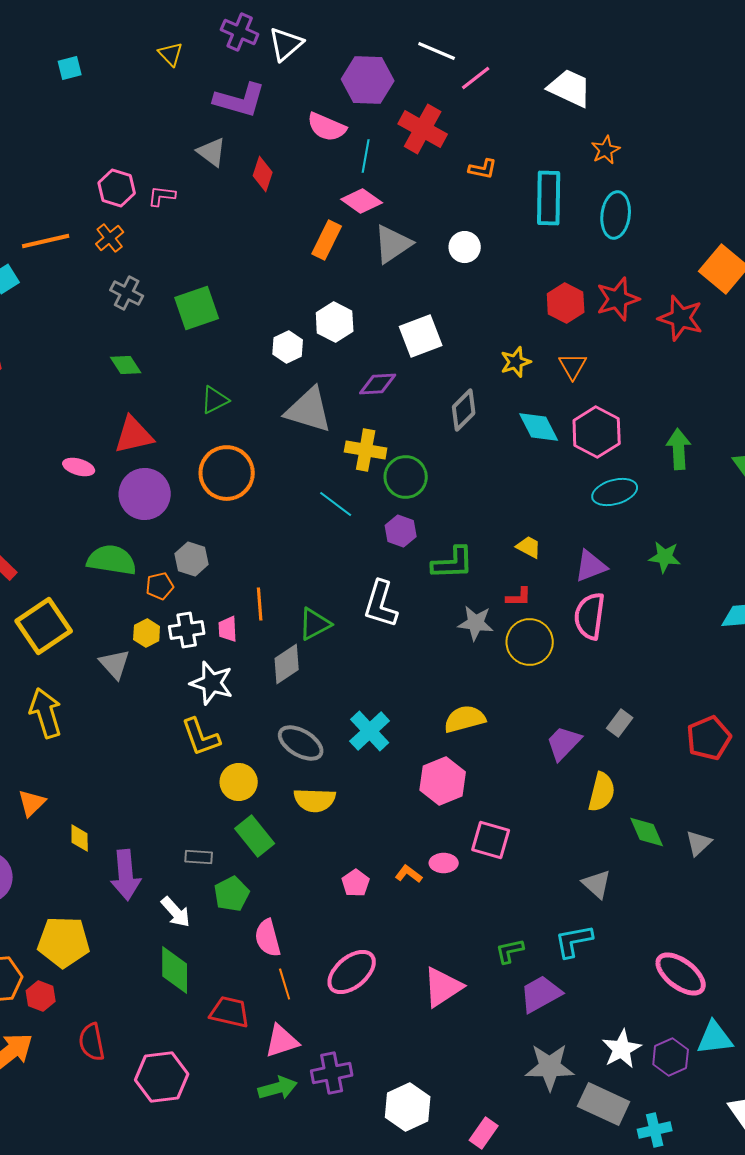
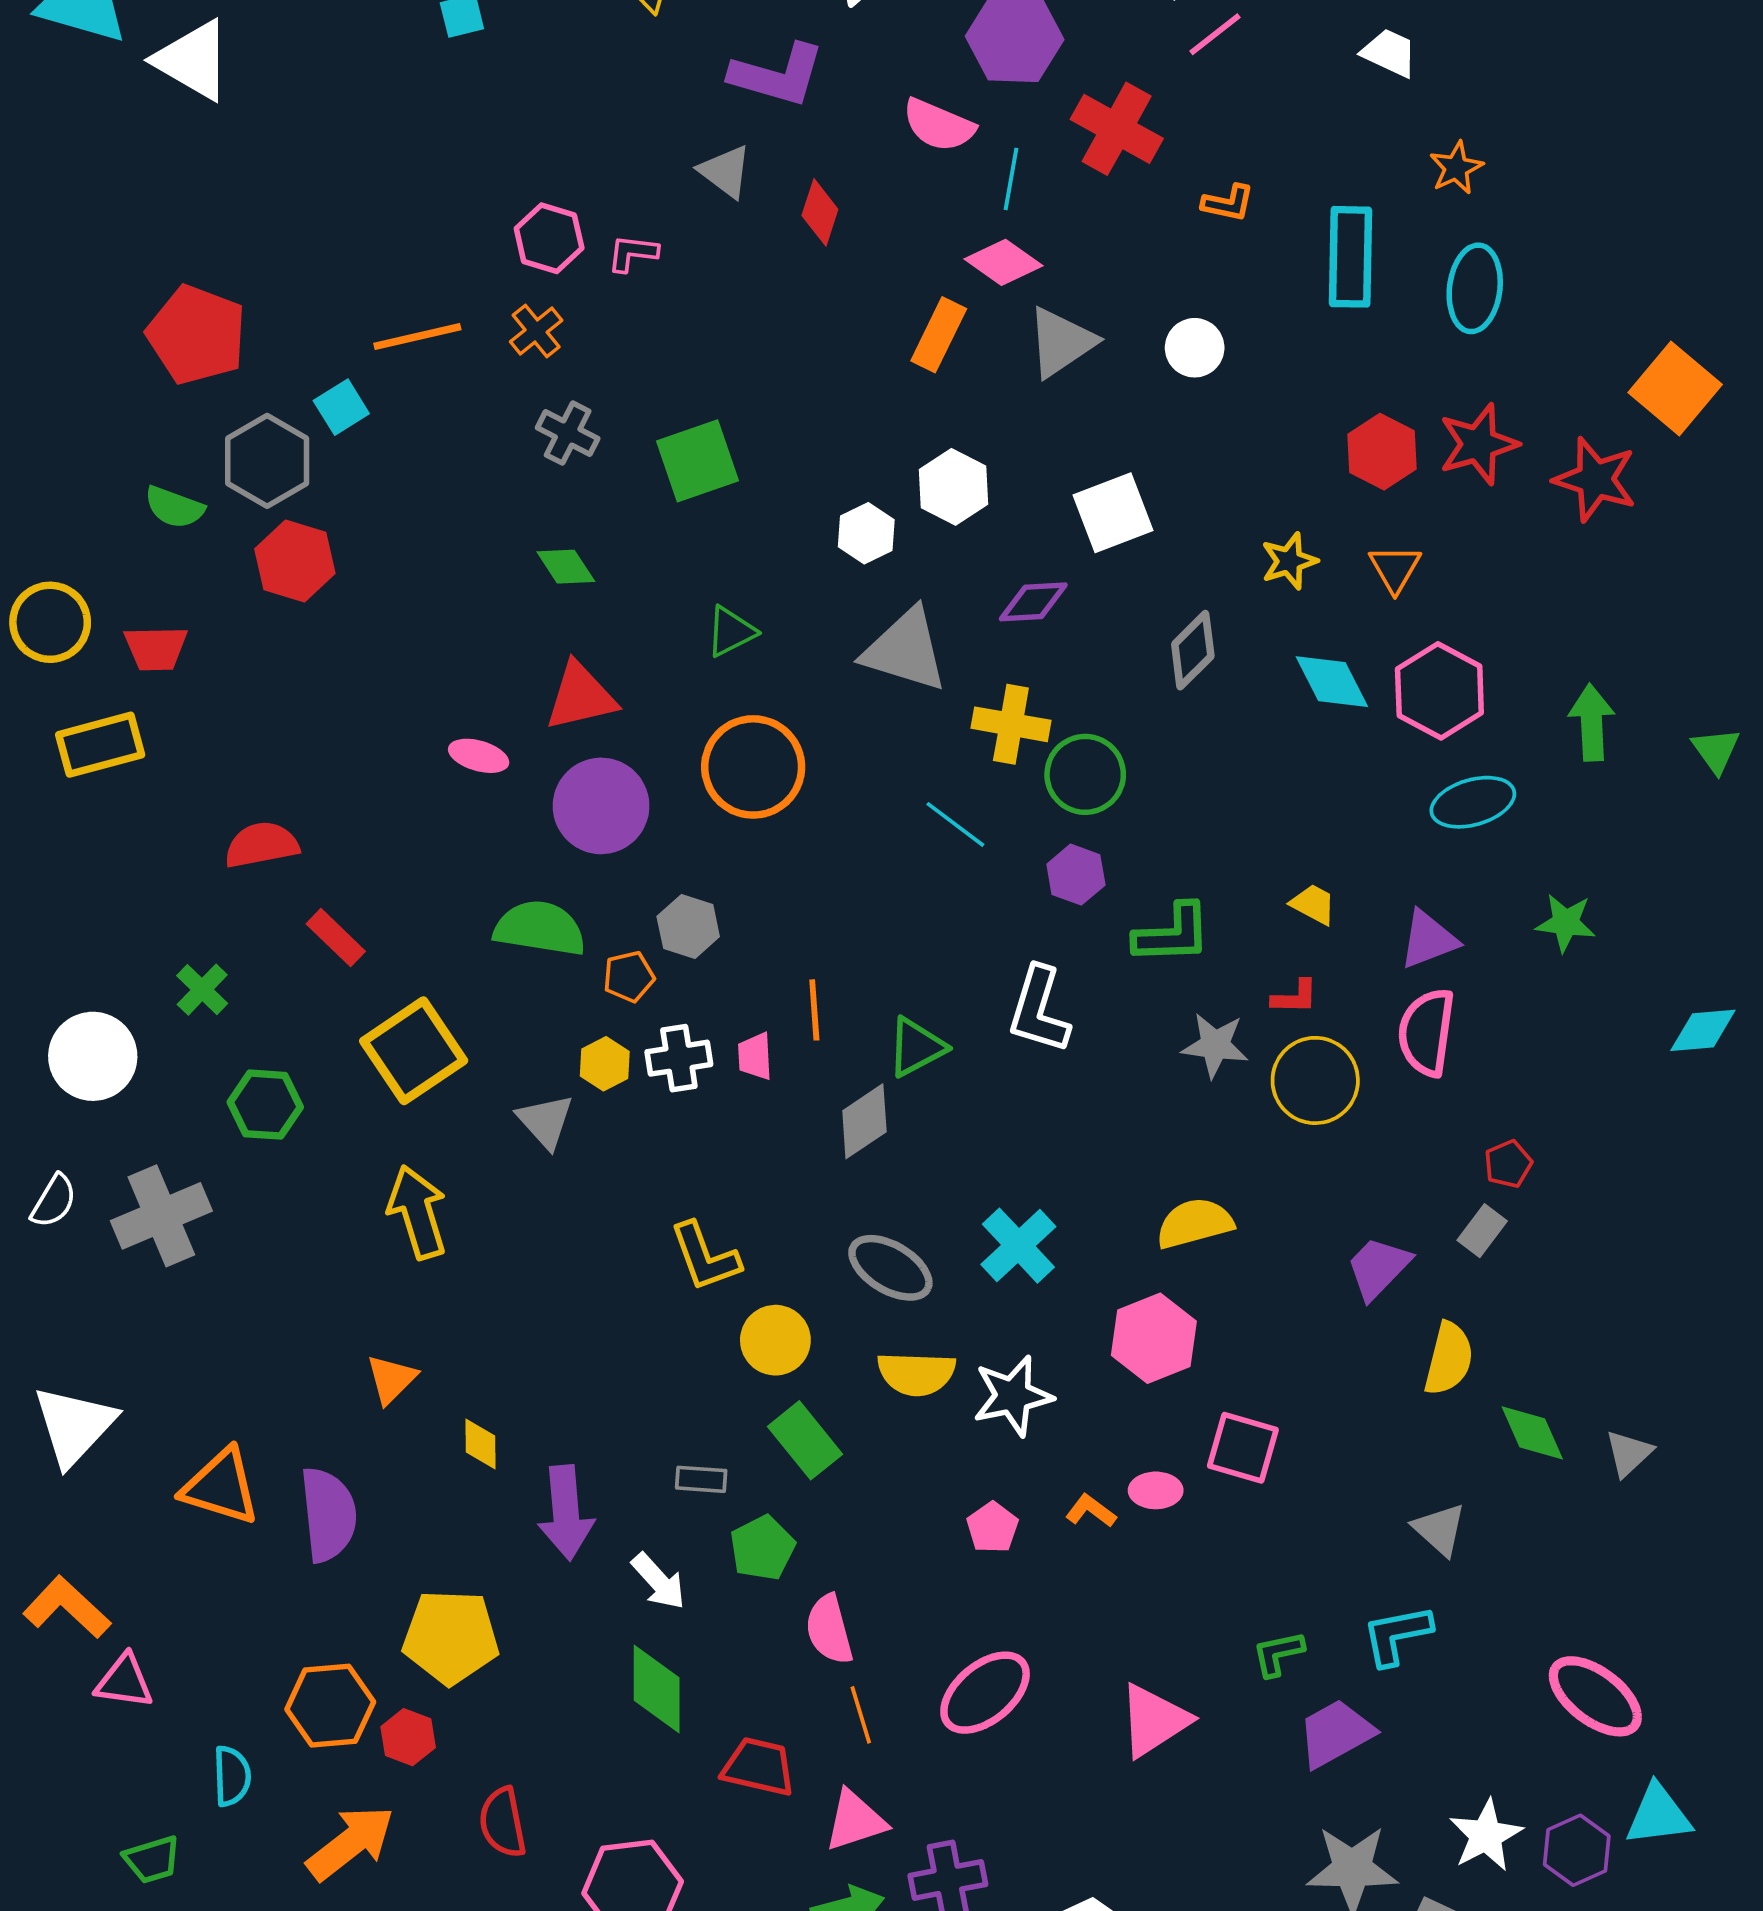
white trapezoid: (570, 88) -> (1389, 53), size x0.7
white star: (212, 683) -> (1013, 1396), moved, turned -30
red pentagon: (709, 738) -> (1508, 1164), moved, size x0.6

